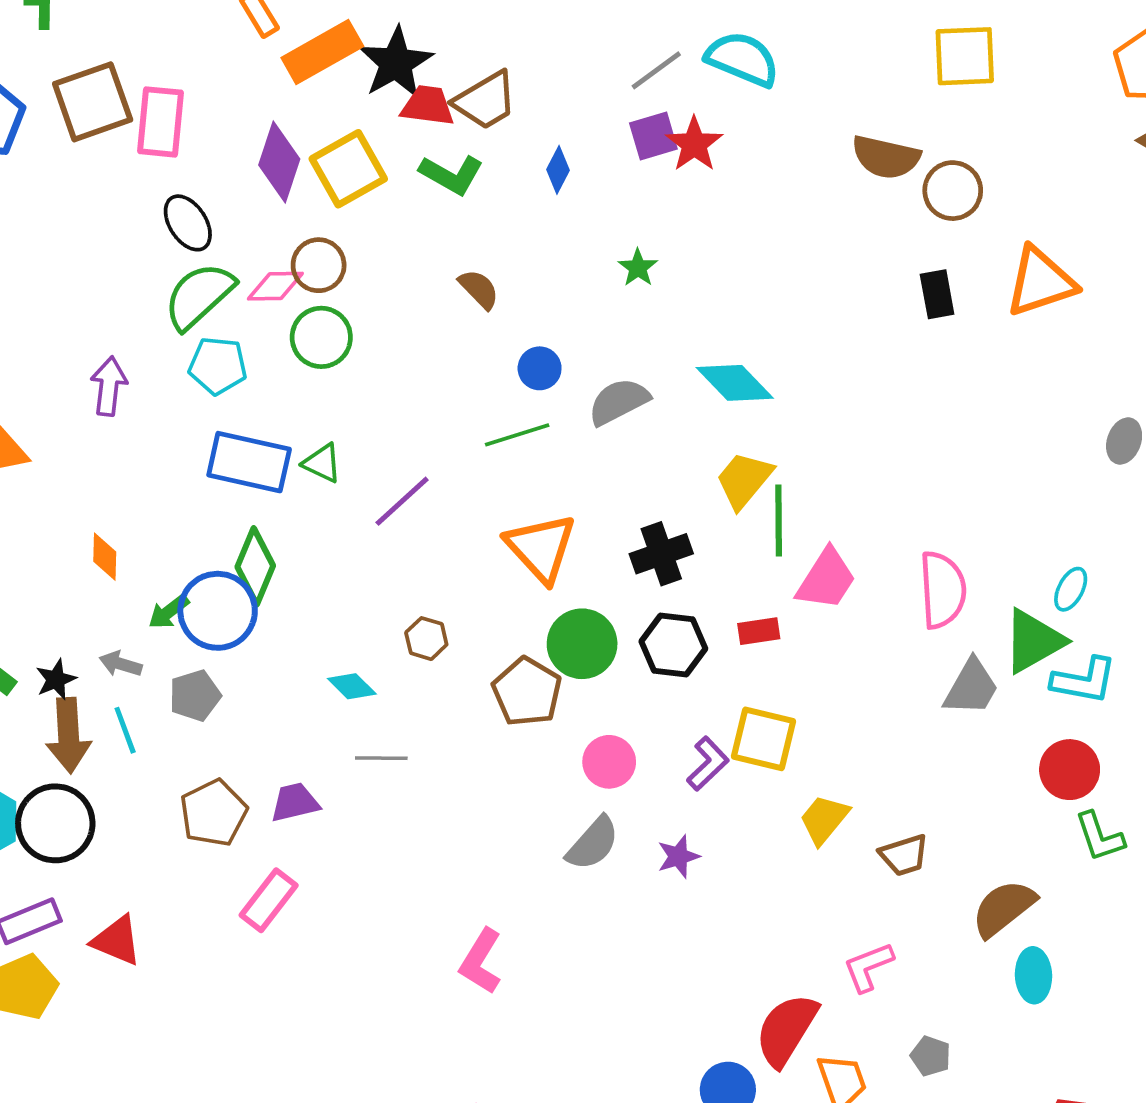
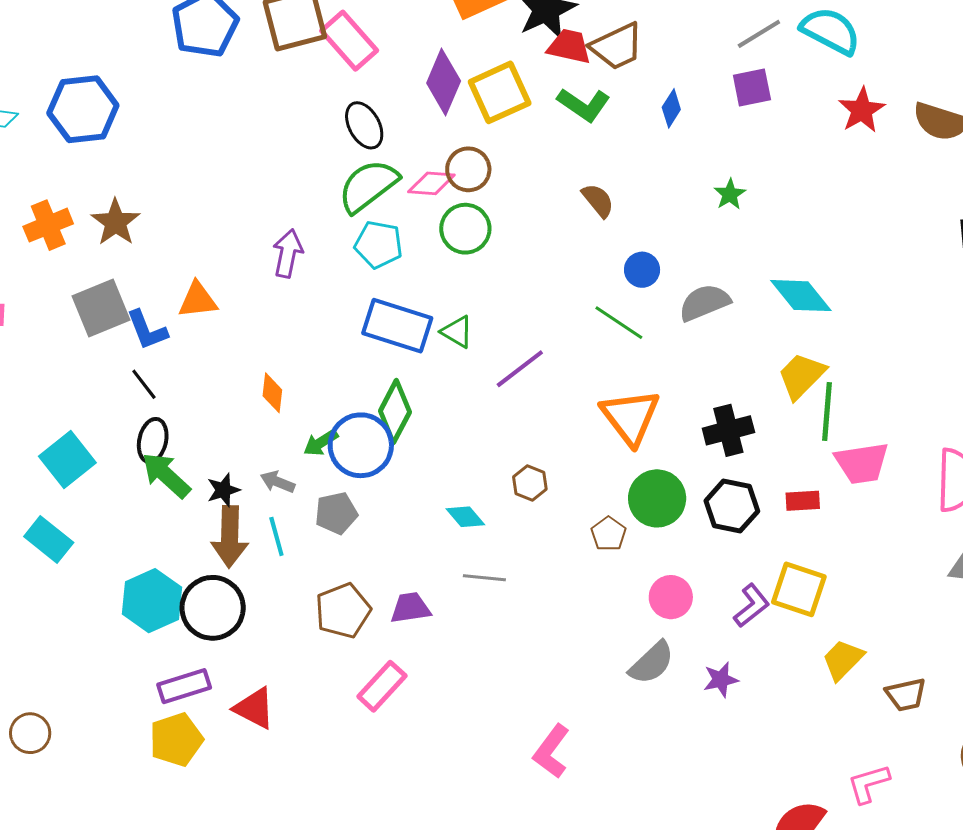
pink rectangle: (161, 122) -> (349, 41), turned -52
red star: (694, 144) -> (862, 110), moved
green line: (517, 435) -> (619, 323), turned 46
pink trapezoid: (826, 579) -> (862, 463), turned 44
brown pentagon: (527, 692) -> (608, 534), size x0.6

